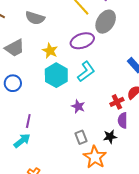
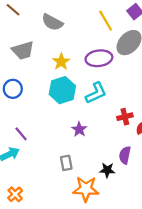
red cross: (117, 102) -> (125, 117), moved
purple line: (28, 121) -> (21, 134), turned -64
gray rectangle: (81, 137) -> (66, 163), moved
orange star: (95, 157) -> (86, 189), turned 30

